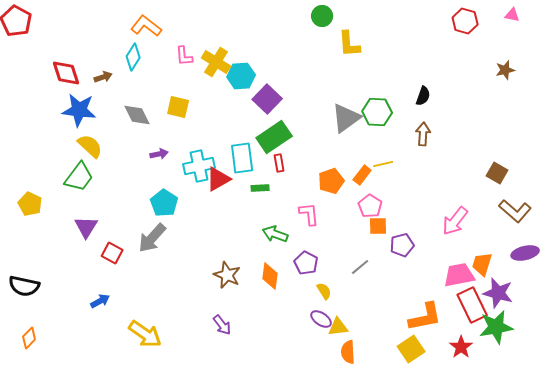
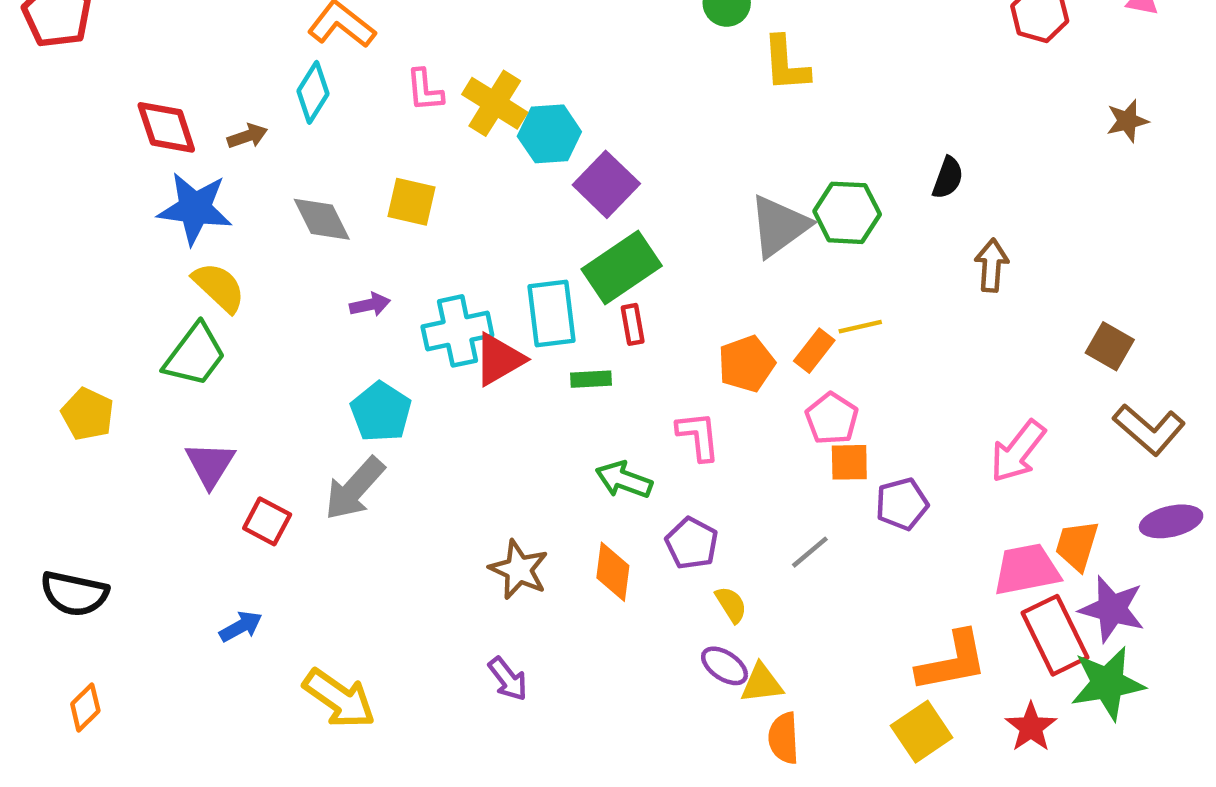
brown arrow: (423, 134) -> (992, 265), moved

